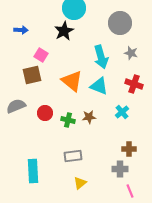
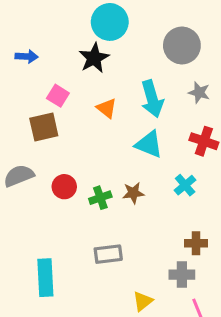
orange triangle: (72, 81) -> (107, 108), moved, size x0.6
green cross: (68, 120) -> (100, 198), turned -32
yellow triangle: (80, 183) -> (143, 301), moved

